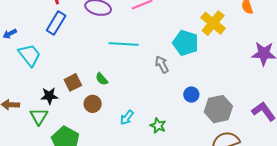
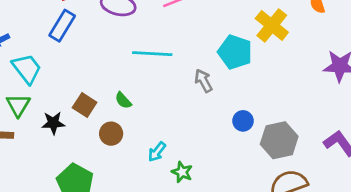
brown square: (73, 82) -> (85, 105), turned -30
green triangle: (39, 116) -> (18, 105), moved
green star: (158, 126) -> (182, 172), moved

